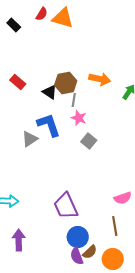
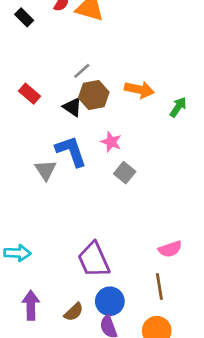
gray line: (74, 100) -> (82, 71), moved, turned 40
gray triangle: (30, 139) -> (46, 170), turned -30
brown semicircle: (90, 252) -> (74, 312), moved

